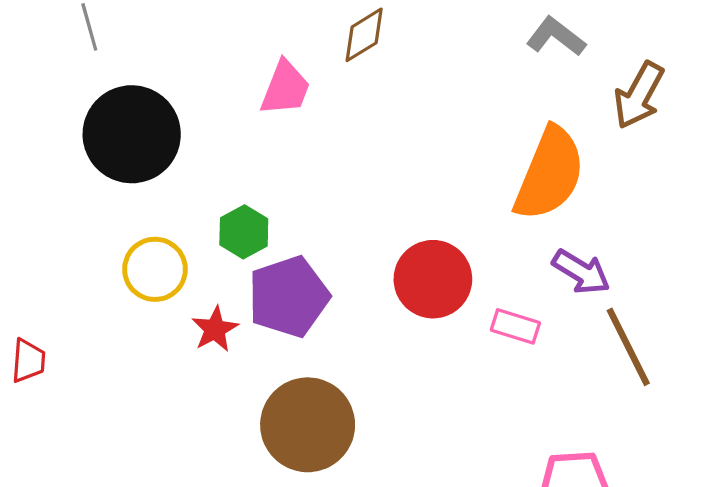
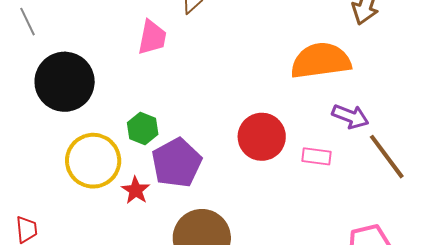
orange semicircle: (549, 174) -> (321, 61), turned -110
yellow circle: (155, 269) -> (93, 161), size x1.4

